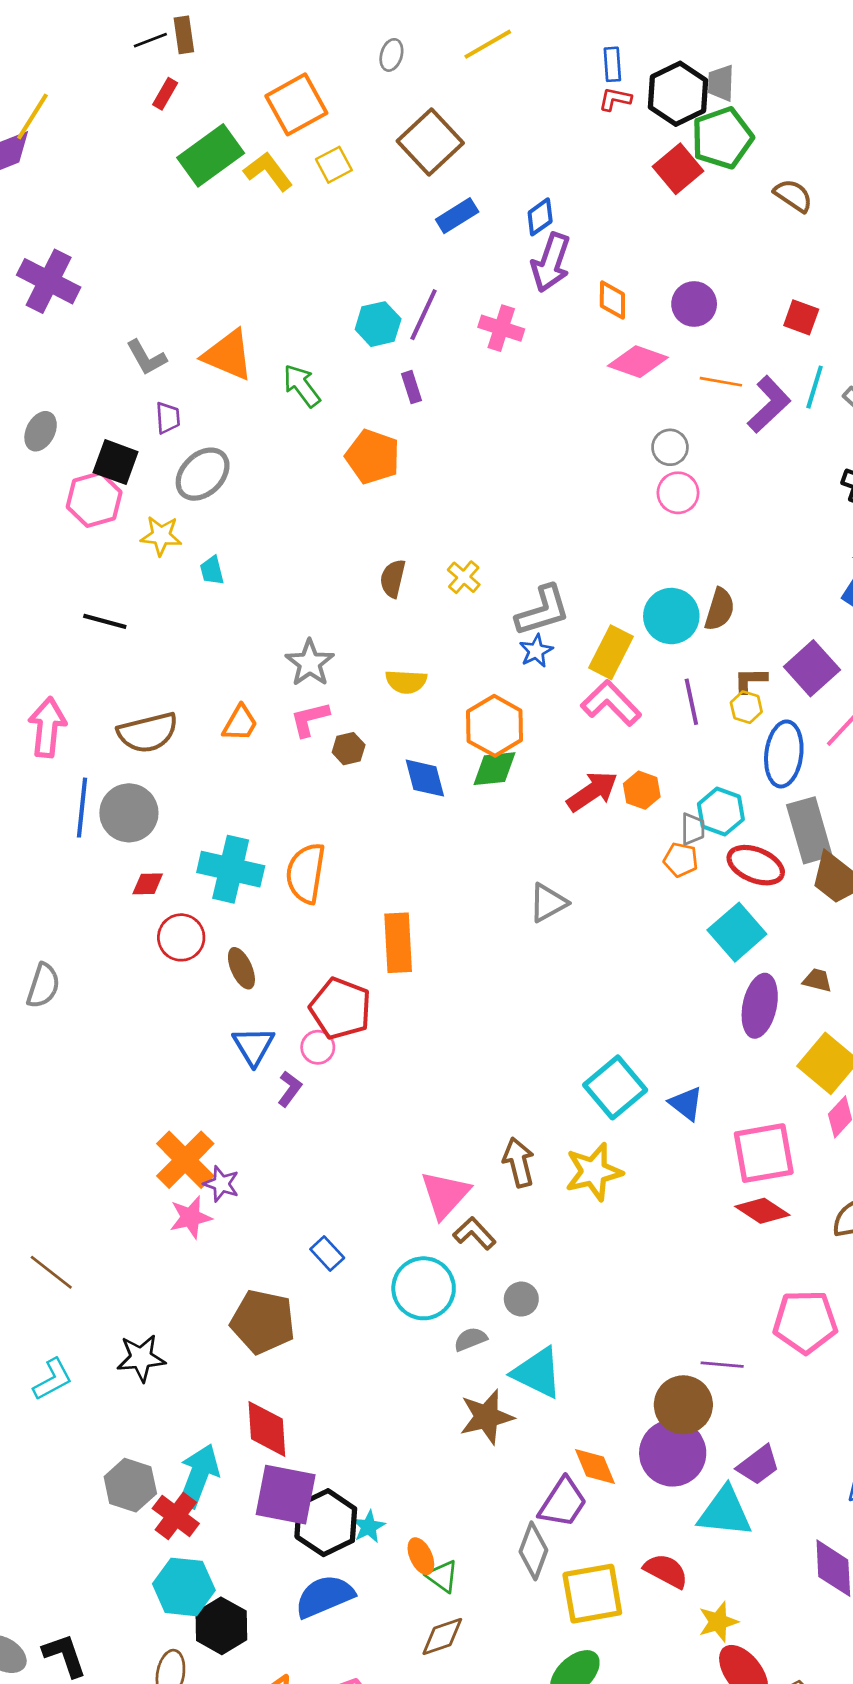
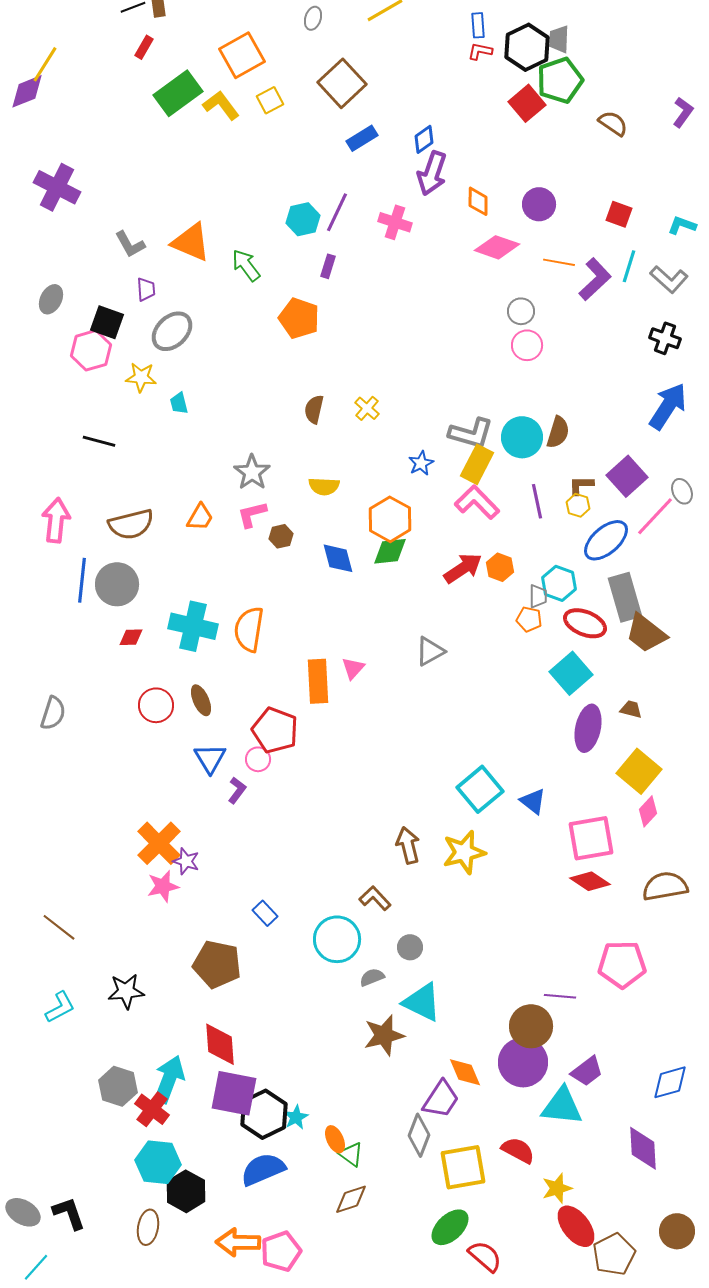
purple rectangle: (412, 387) -> (328, 266), turned 35
gray L-shape: (543, 611) -> (471, 433), moved, turned 33
blue ellipse: (784, 754) -> (606, 540), turned 42
red circle: (181, 937) -> (156, 705), moved
pink triangle: (445, 1195) -> (353, 668), moved, size x0.6

